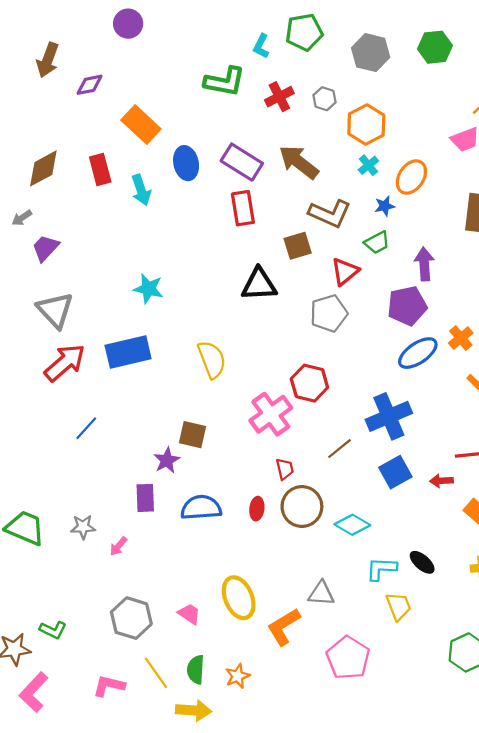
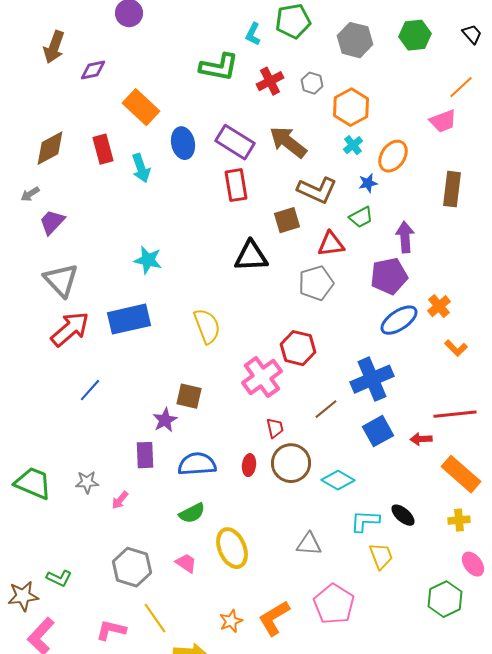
red triangle: (345, 271) -> (331, 244), turned 32
orange L-shape: (284, 627) -> (274, 618), moved
green semicircle: (196, 670) -> (192, 513), moved, turned -120

